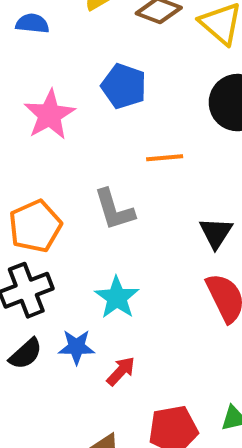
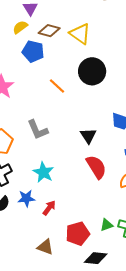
blue pentagon: (124, 86) -> (33, 51), moved
orange line: (165, 158) -> (57, 86), moved, turned 54

